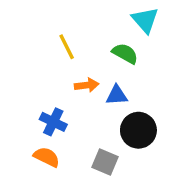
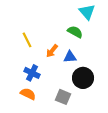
yellow line: (67, 47) -> (27, 40), moved
orange arrow: (87, 85) -> (52, 51), turned 136

